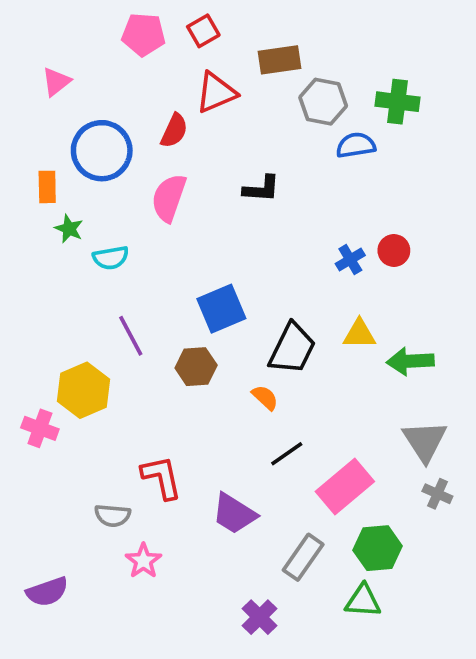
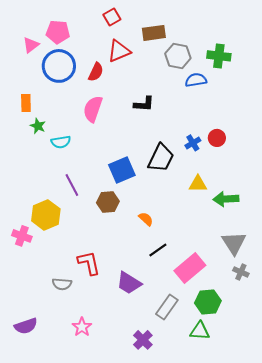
pink pentagon: (143, 34) -> (58, 32), moved
blue circle: (102, 151) -> (59, 66), moved
black trapezoid: (292, 349) -> (161, 158), moved
pink star: (143, 561) -> (82, 327), moved

